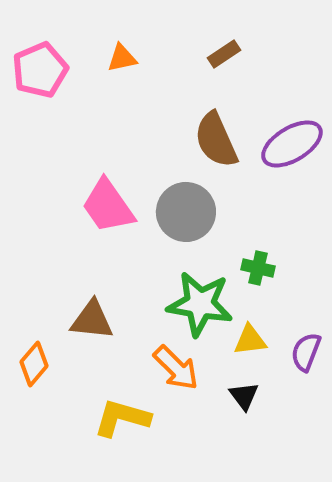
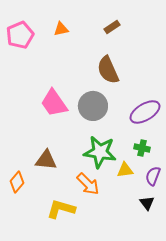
purple ellipse: (292, 144) -> (145, 112), moved
green cross: (258, 268) -> (142, 148), moved
black triangle: (244, 396) -> (147, 203), moved

